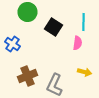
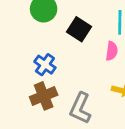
blue cross: (12, 44) -> (45, 65), moved

